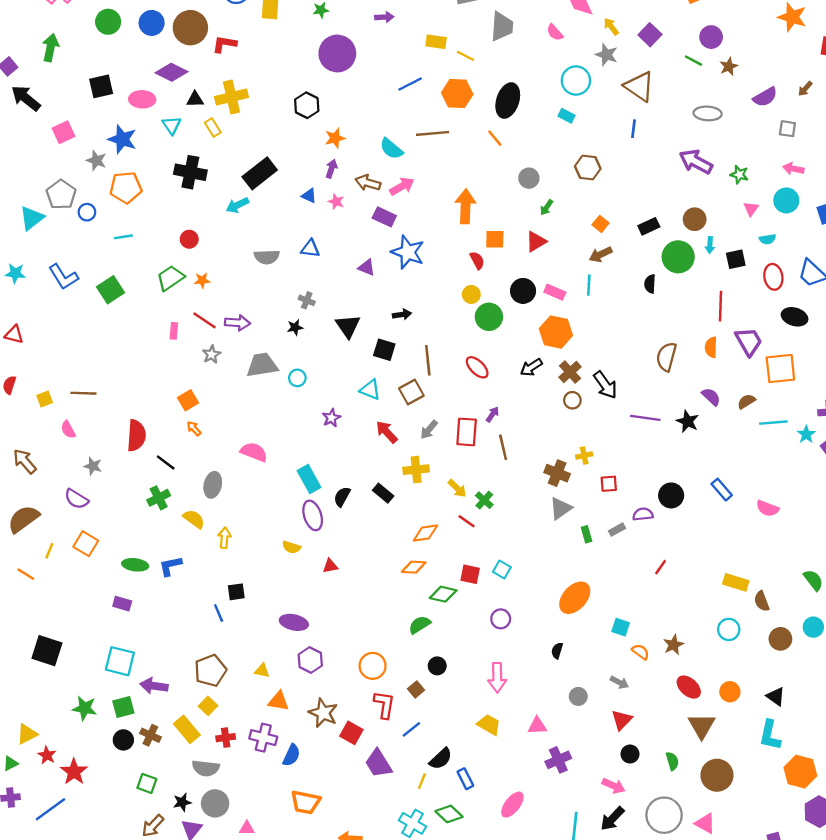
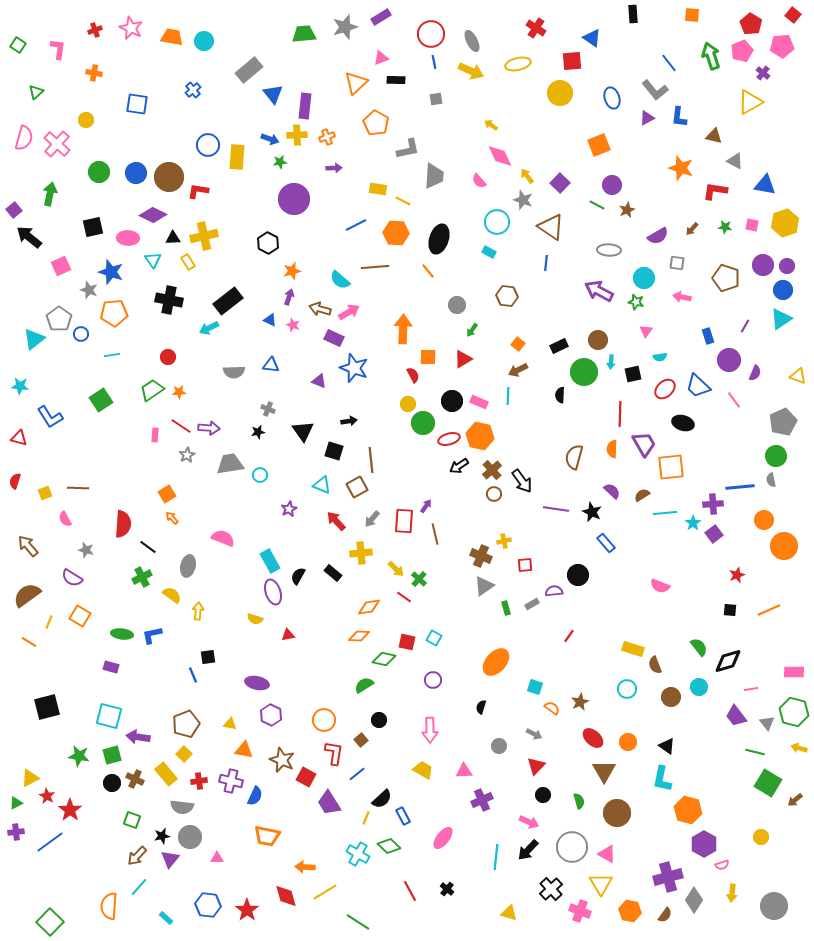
cyan circle: (786, 200) -> (644, 278), moved
blue L-shape: (63, 277) -> (50, 417), moved
red ellipse: (773, 277) -> (665, 389), turned 55
red ellipse: (477, 367) -> (449, 439), moved, turned -60
blue rectangle: (722, 490) -> (606, 543), moved
black square: (47, 651) -> (47, 707), turned -32

